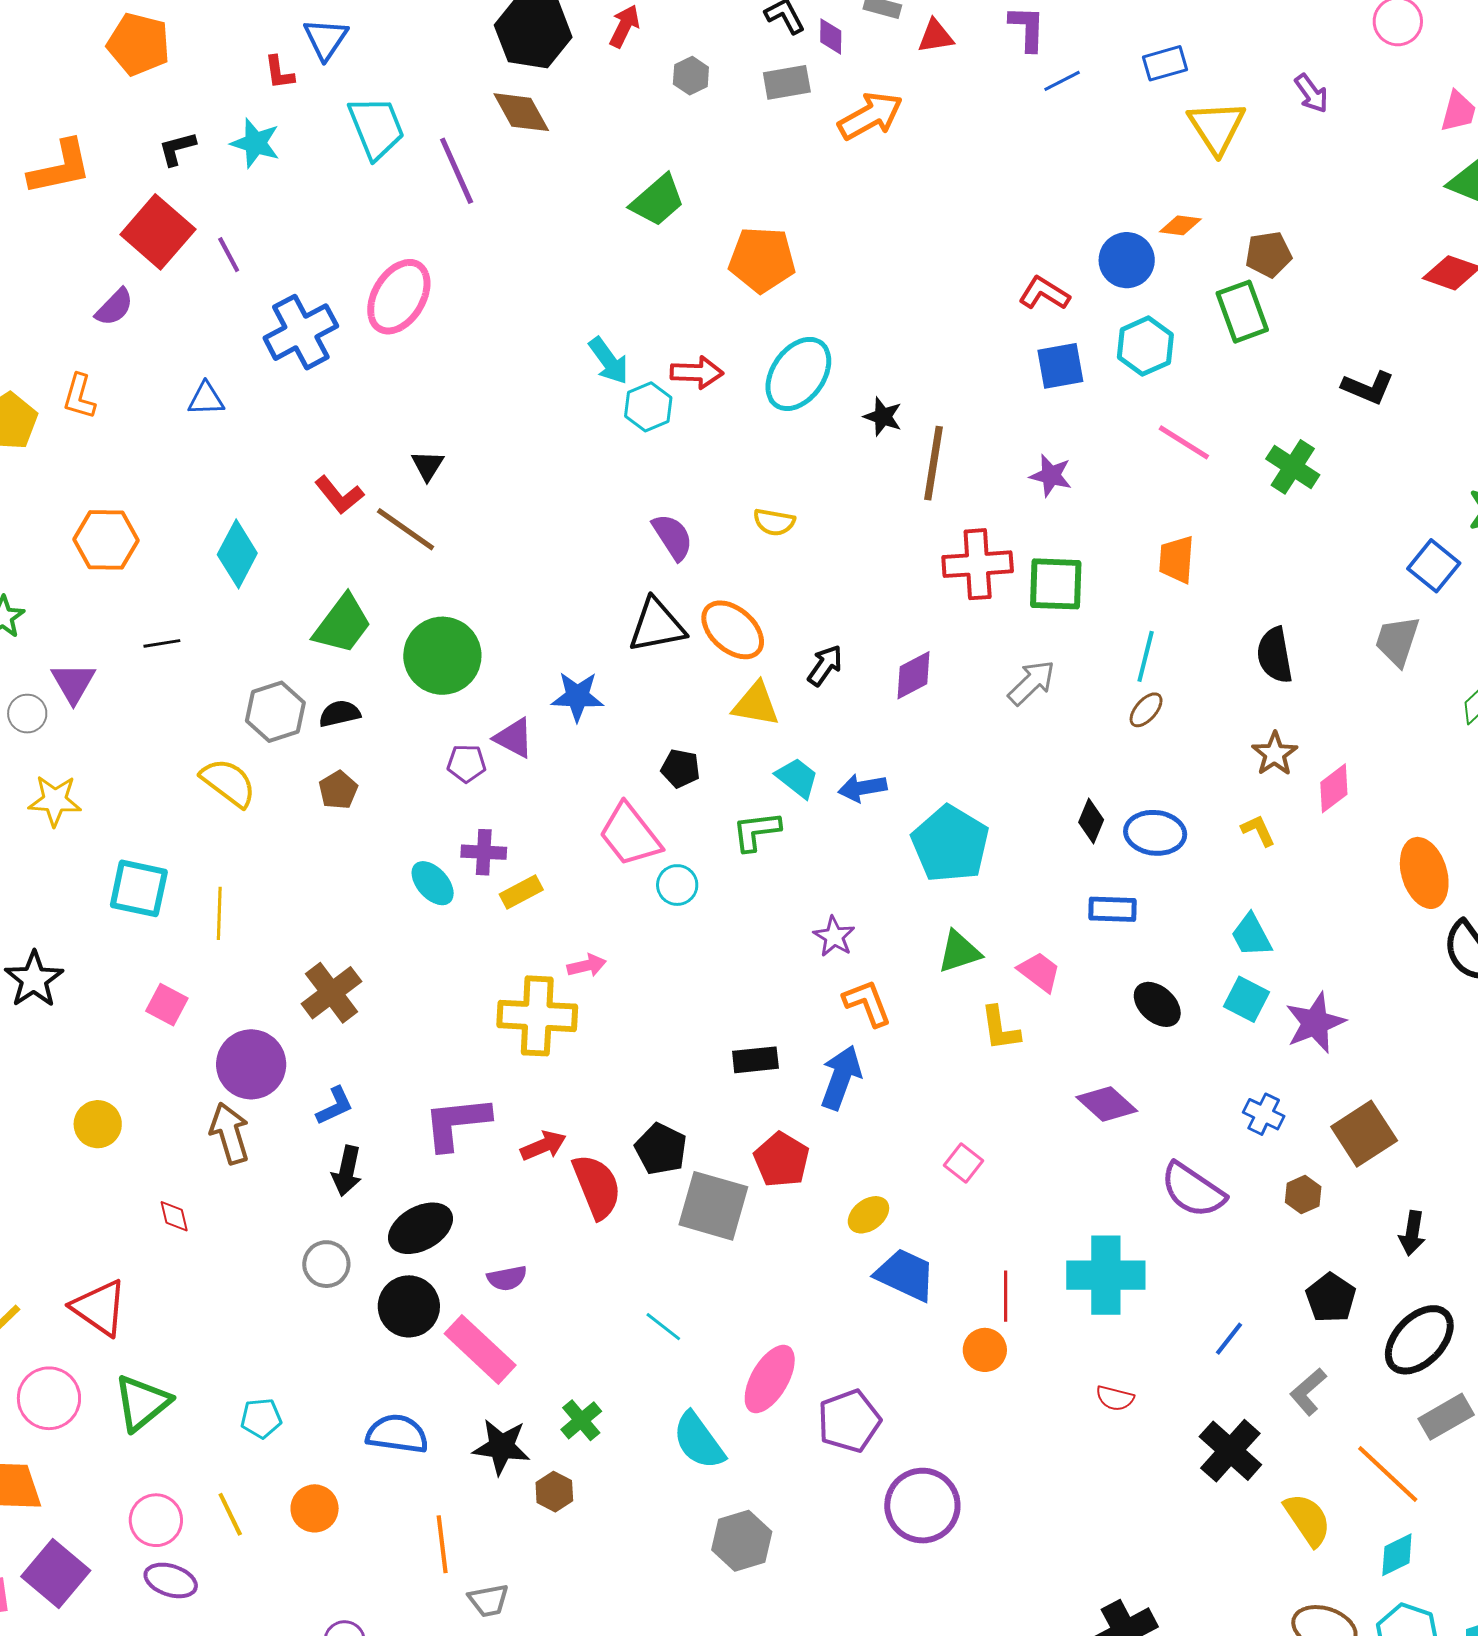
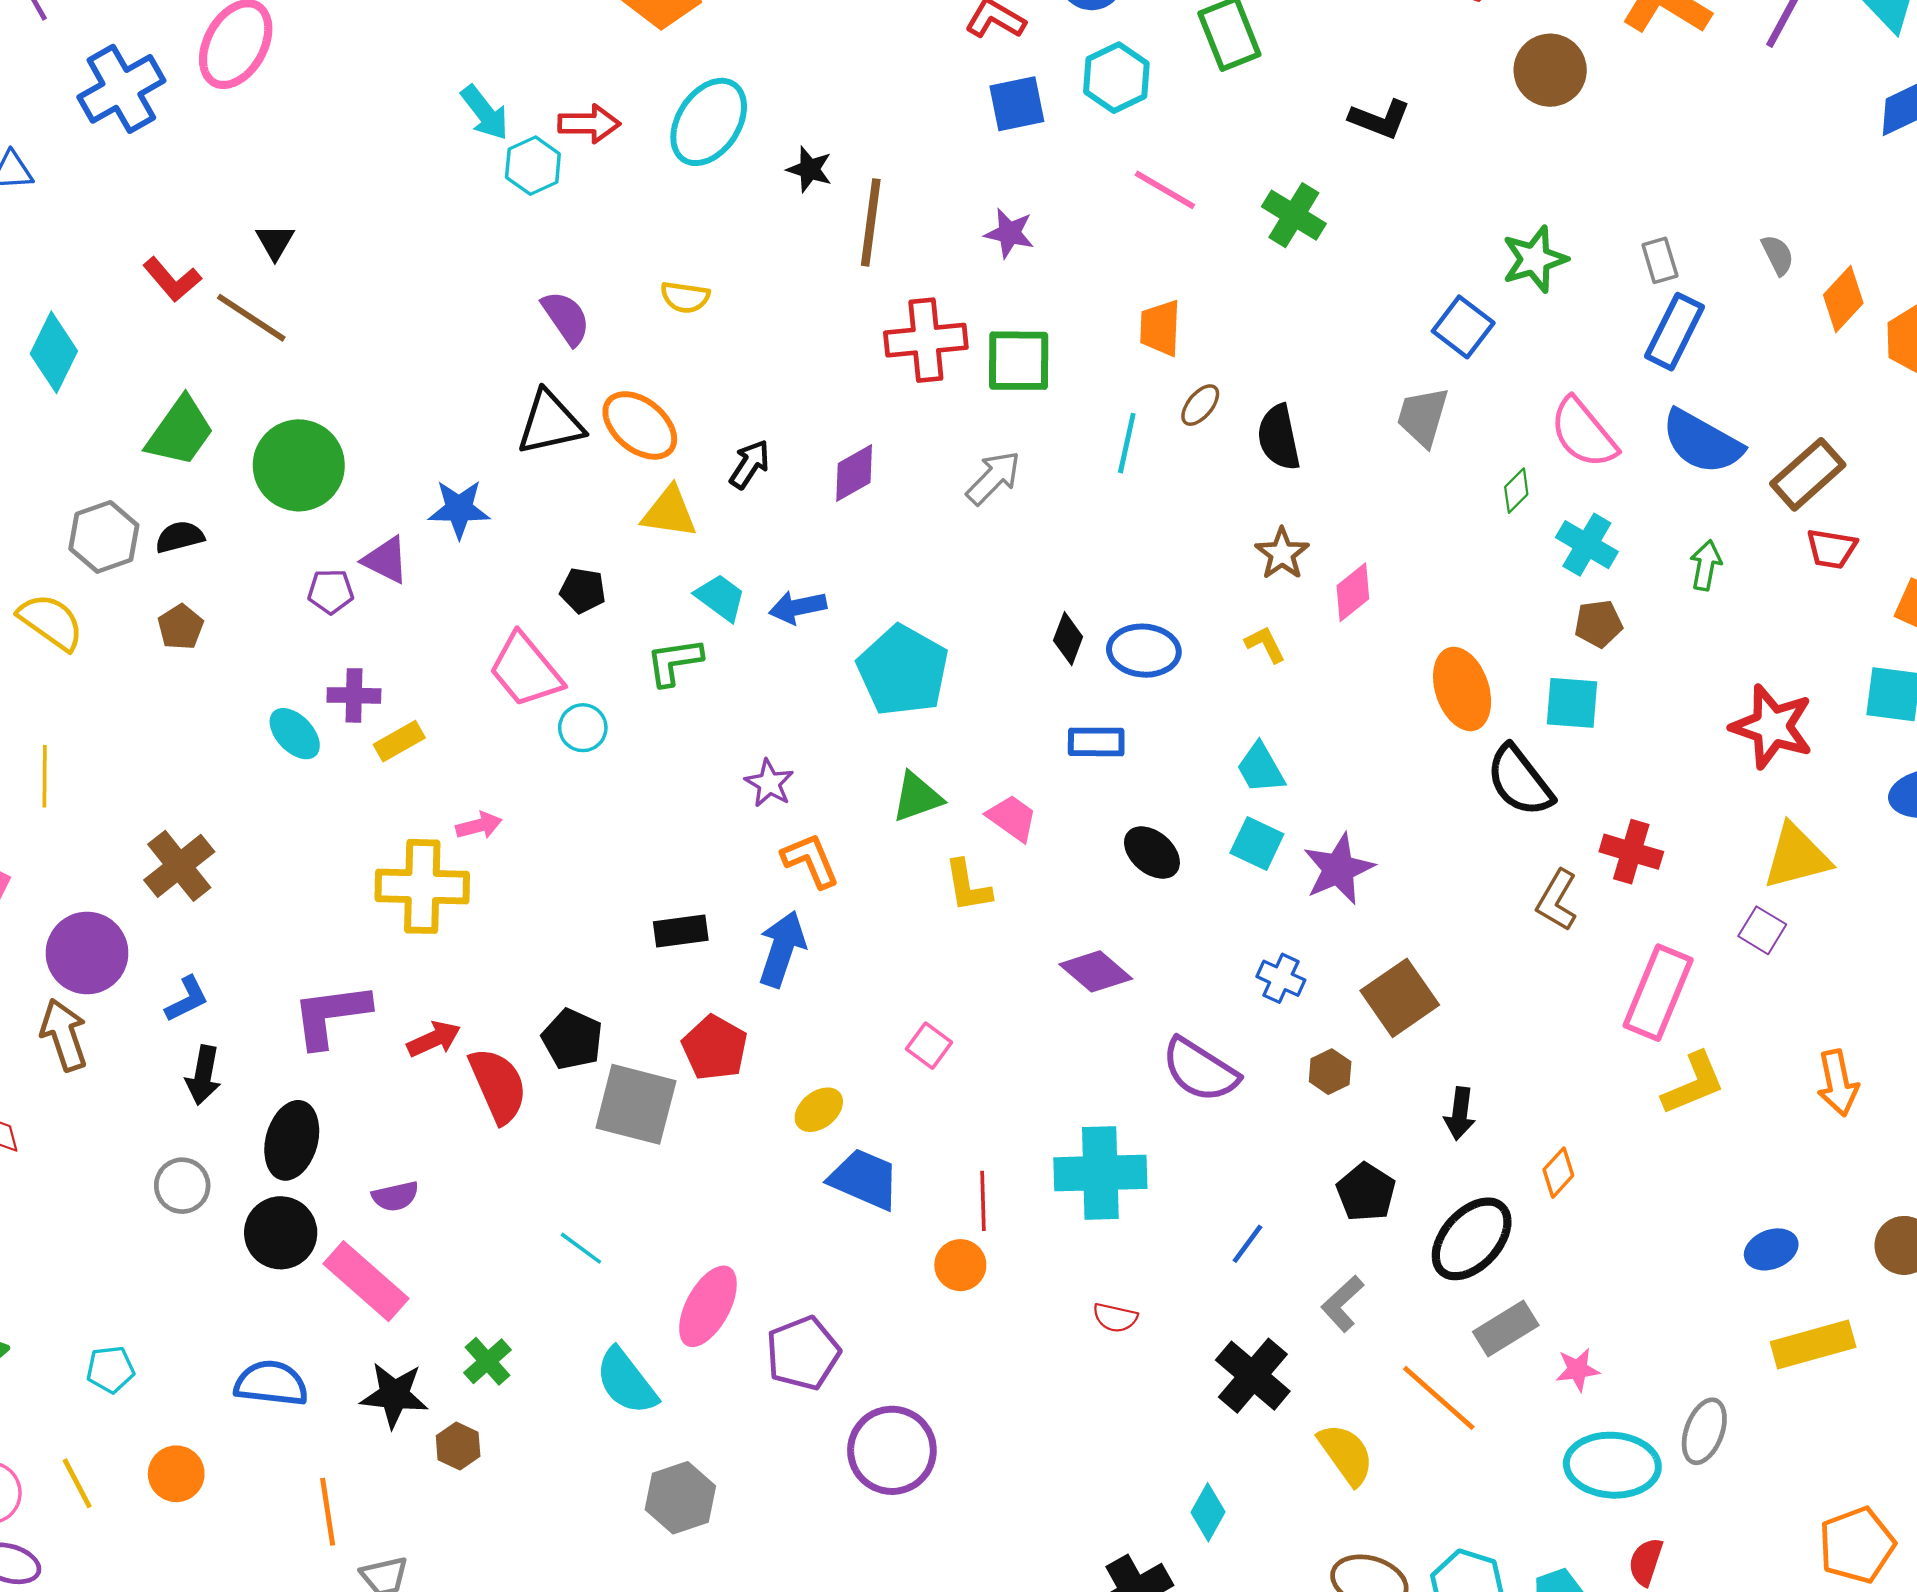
brown ellipse: (1146, 710) -> (1200, 405), moved
black ellipse: (420, 1228) -> (292, 1140), turned -44
cyan diamond: (1397, 1555) -> (1208, 1512), moved, turned -33

